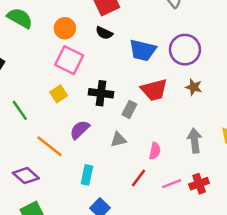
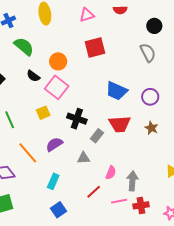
black semicircle: (104, 33) -> (33, 76), moved
purple circle: (185, 50) -> (150, 97), size x0.7
gray arrow: (195, 141) -> (132, 181), moved

